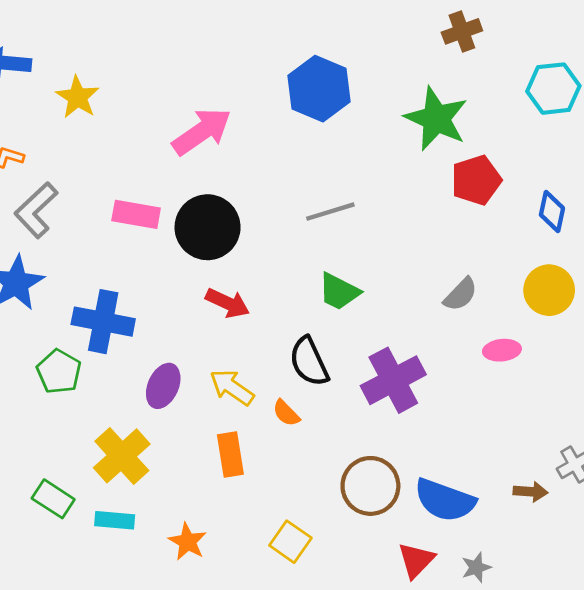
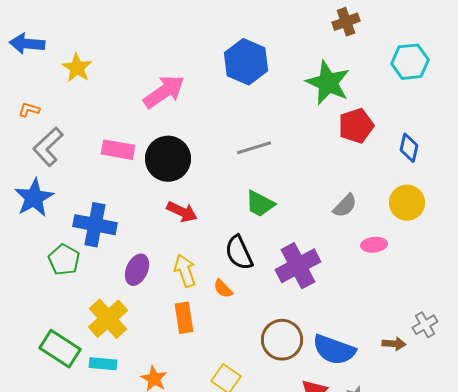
yellow arrow: (232, 387) -> (185, 271), turned 36
green rectangle: (53, 499) -> (60, 349), size x1.4

